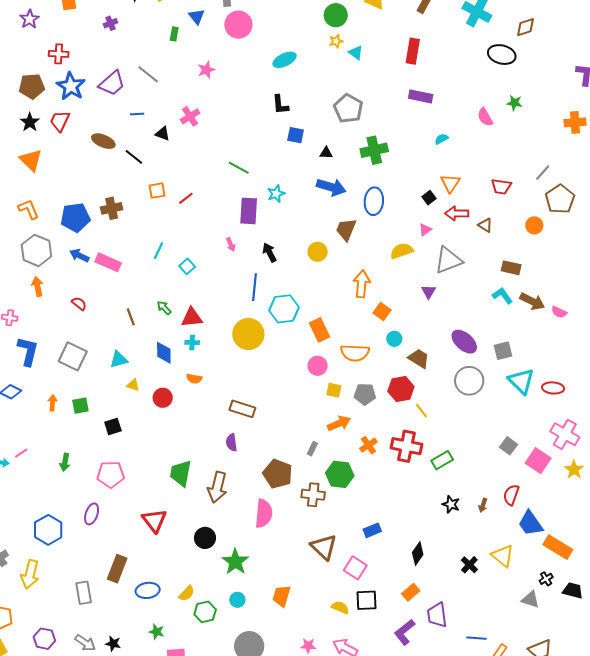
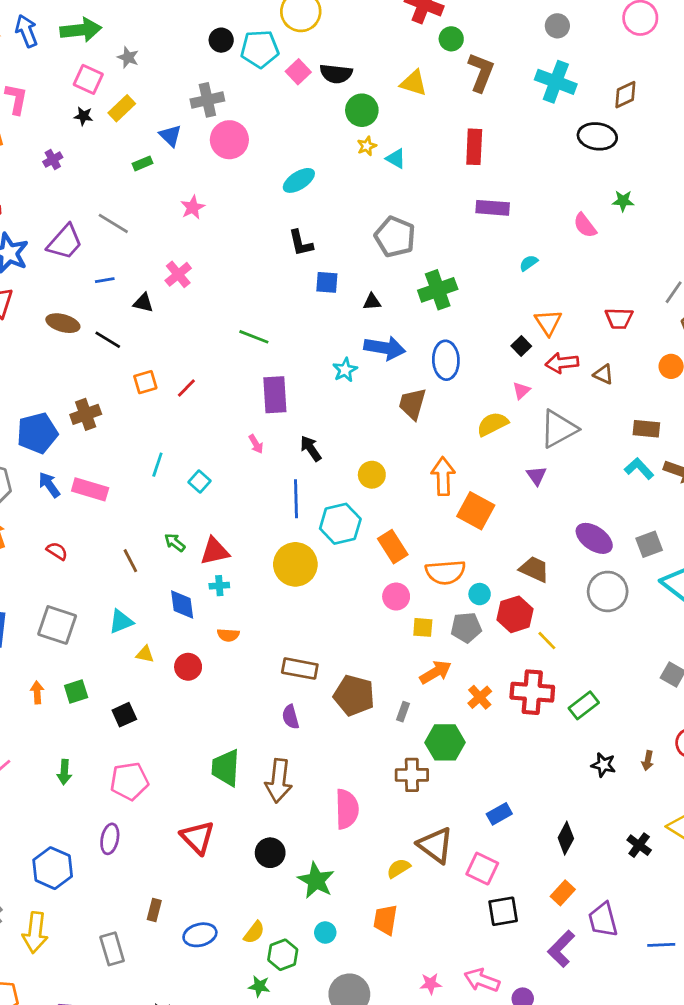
green rectangle: (174, 34) -> (142, 163), turned 64
cyan star: (276, 194) -> (345, 370), moved
yellow circle: (318, 252) -> (372, 475), moved
blue arrow: (79, 256) -> (49, 485), turned 36
orange square: (382, 311) -> (476, 511), size x1.5
cyan circle: (394, 339) -> (480, 594), moved
brown pentagon: (278, 474) -> (354, 695), moved
brown rectangle: (117, 569) -> (154, 910), size x0.6
yellow semicircle: (340, 607) -> (399, 868), moved, turned -48
green star: (157, 632) -> (259, 986), moved

